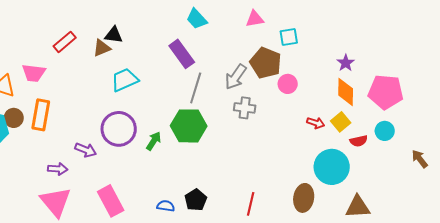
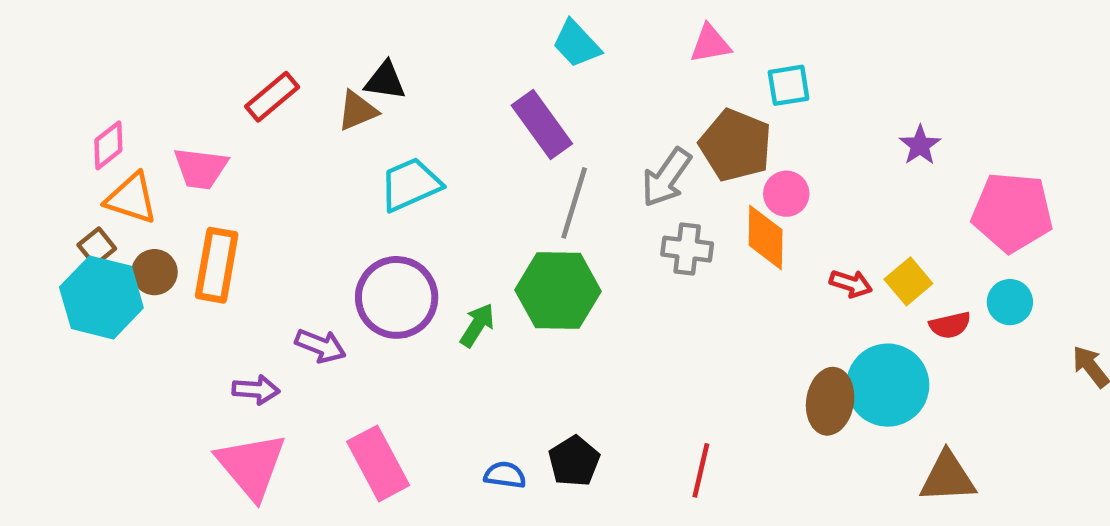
orange diamond: (346, 92) -> (766, 237), moved
brown ellipse: (304, 198) -> (830, 401), moved

